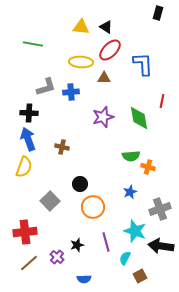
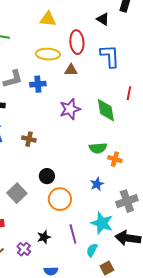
black triangle: (106, 27) -> (103, 19), moved
red ellipse: (110, 50) -> (77, 42), turned -50

